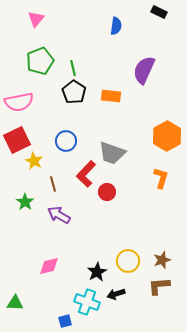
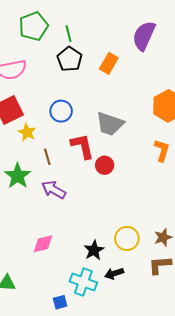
orange rectangle: (111, 96) -> (109, 63), turned -66
red L-shape: (86, 174) -> (82, 146), turned 124
green star: (25, 202) -> (18, 176), size x1.4

